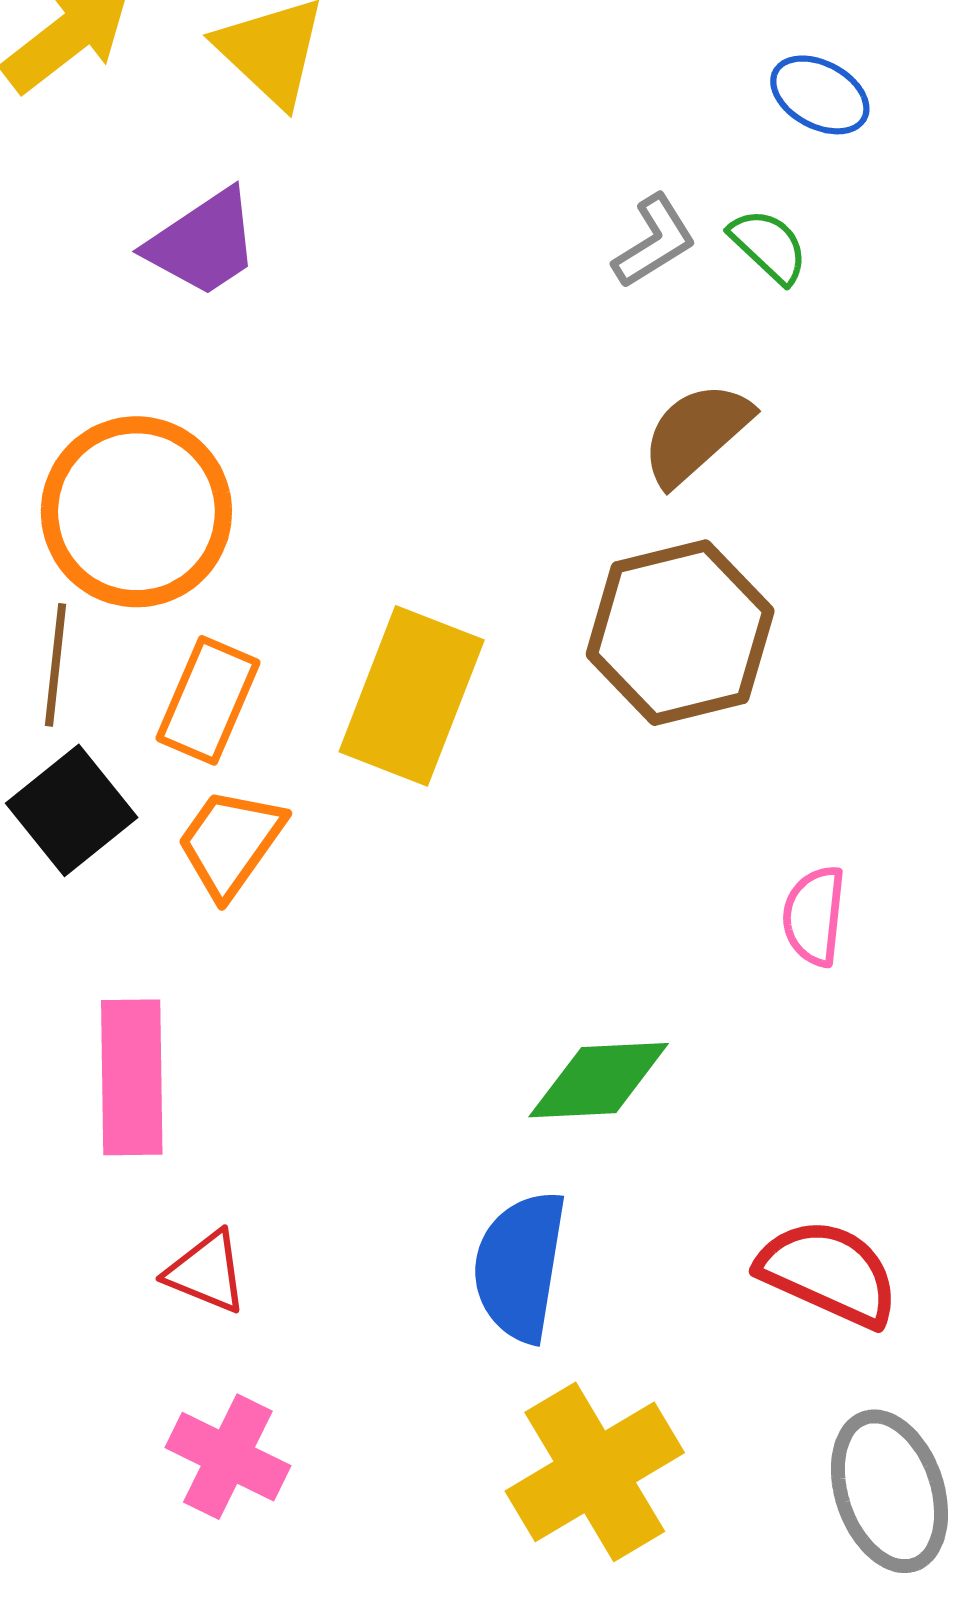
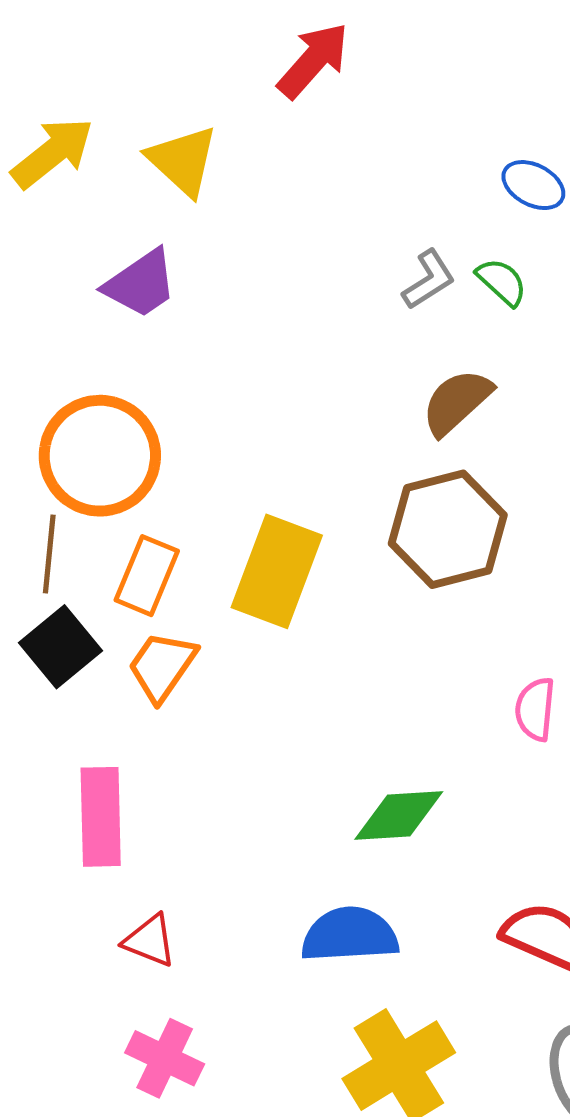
blue semicircle: (520, 1266) -> (350, 935), turned 78

